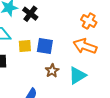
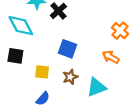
yellow square: (25, 46) -> (42, 72), moved
orange arrow: (85, 46) -> (111, 57), size x0.7

